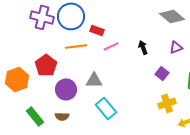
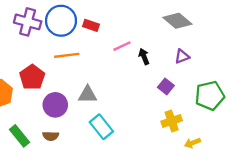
red rectangle: (97, 30) -> (91, 25), moved
pink line: (111, 46) -> (122, 46), moved

